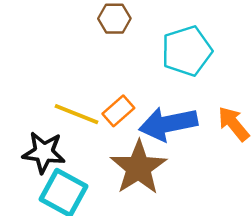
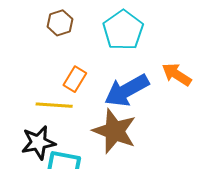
orange rectangle: (118, 111) -> (75, 79), moved

